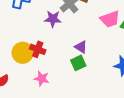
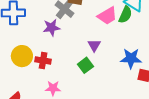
purple triangle: (81, 47) -> (94, 45), moved, turned 40
yellow circle: (23, 53) -> (22, 56), moved

